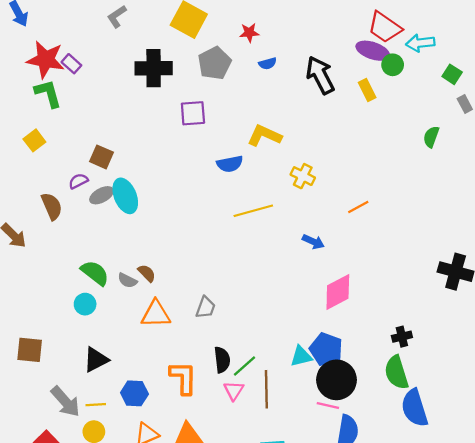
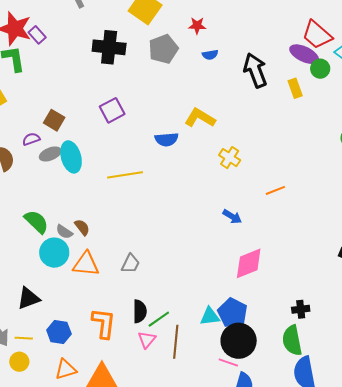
purple square: (193, 113) -> (112, 110), moved, turned -30
yellow line: (253, 211) -> (125, 175), moved
cyan circle: (85, 304) -> (54, 253), moved, size x1.5

